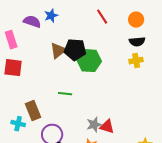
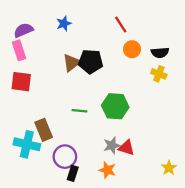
orange circle: (136, 20) -> (132, 49), moved
purple semicircle: (32, 22) -> (23, 30), moved, turned -42
green hexagon: (89, 61) -> (115, 106), moved
yellow cross: (136, 61) -> (159, 74), turned 32
cyan cross: (18, 124) -> (27, 144), size x1.6

